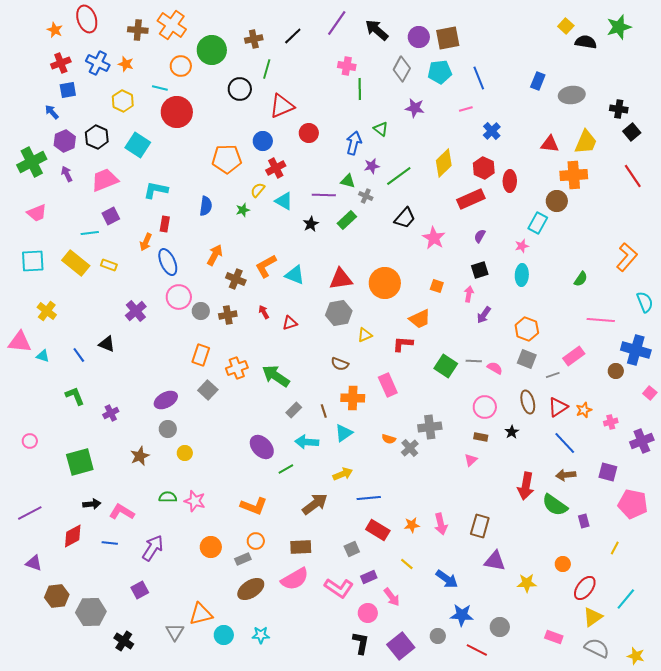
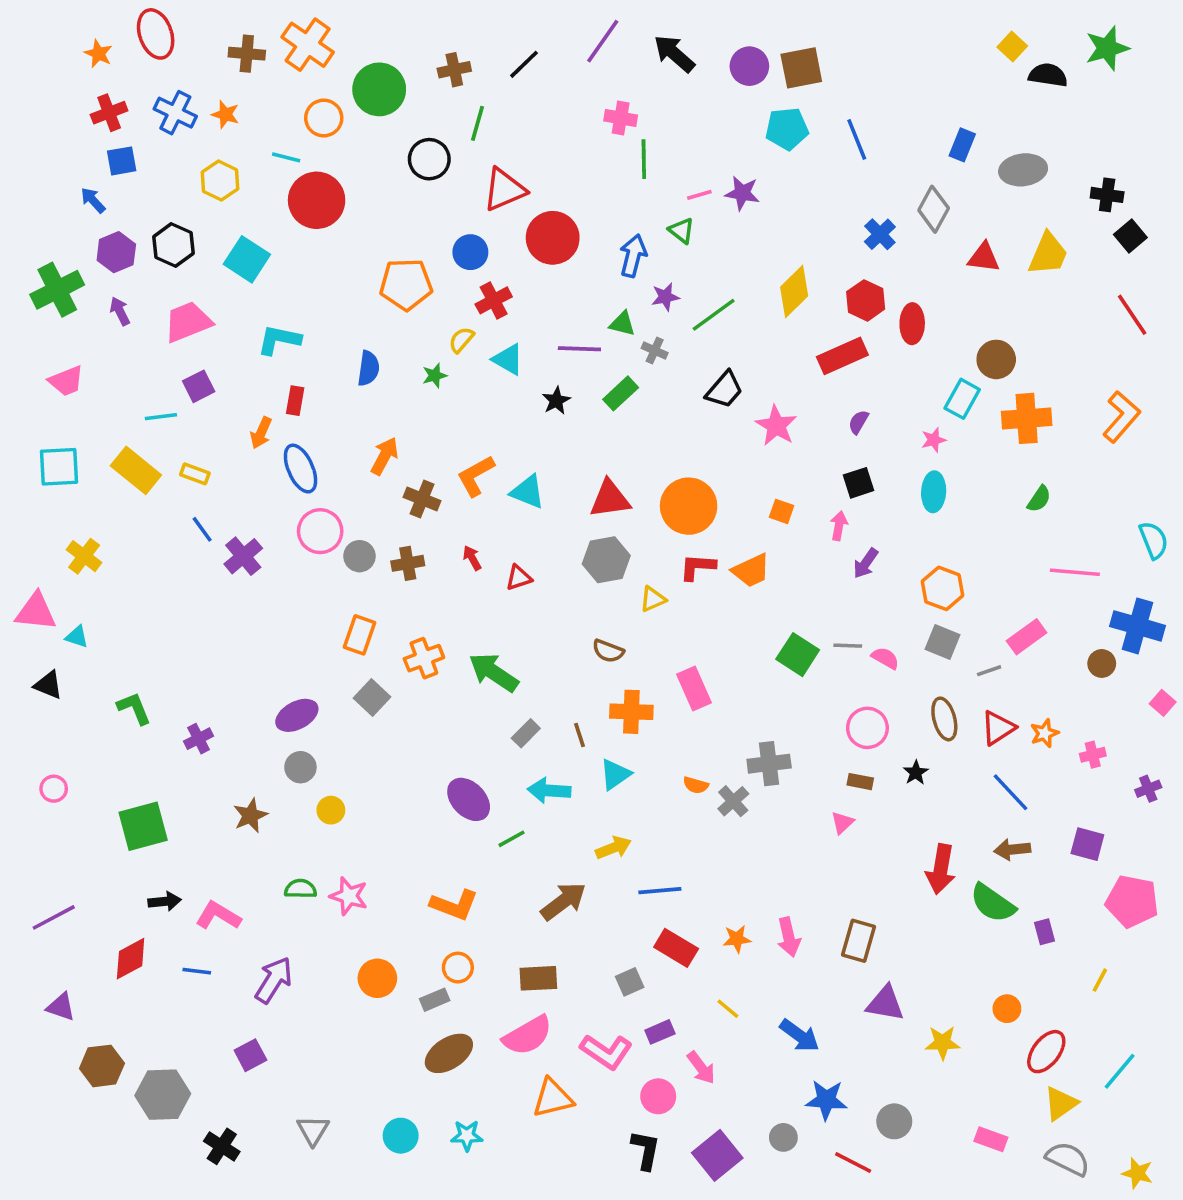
gray diamond: (402, 69) -> (934, 209), moved
pink line: (466, 109) -> (699, 195), moved
red circle: (309, 133) -> (553, 238), size x1.5
orange cross: (574, 175) -> (1027, 418), moved
orange L-shape: (627, 257) -> (1121, 417), moved
black triangle: (107, 344) -> (48, 685), moved
red L-shape: (403, 344) -> (698, 567), moved
blue line: (79, 355) -> (202, 529), moved
purple cross: (642, 441) -> (1148, 789), size x0.6
orange triangle: (201, 614) -> (553, 1098), moved

